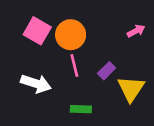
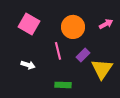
orange circle: (71, 35) -> (73, 27), moved
white arrow: (36, 84) -> (28, 65), size x0.6

